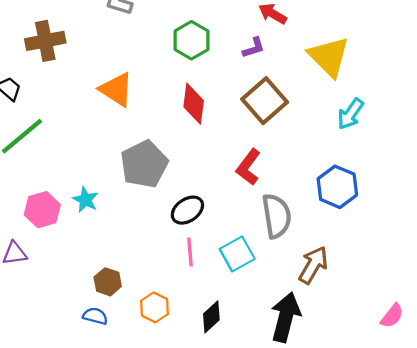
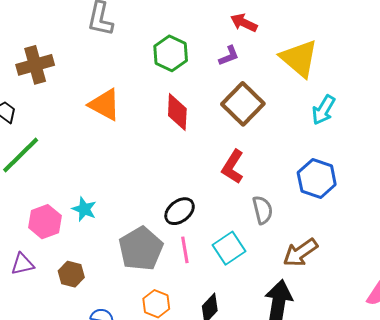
gray pentagon: (144, 164) -> (141, 249), moved
gray semicircle: (277, 216) -> (263, 210), size x0.7
brown arrow: (313, 265) -> (300, 253), turned -150
brown hexagon: (108, 282) -> (71, 274), moved

